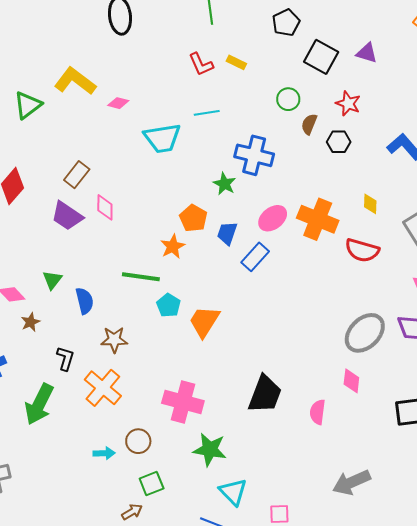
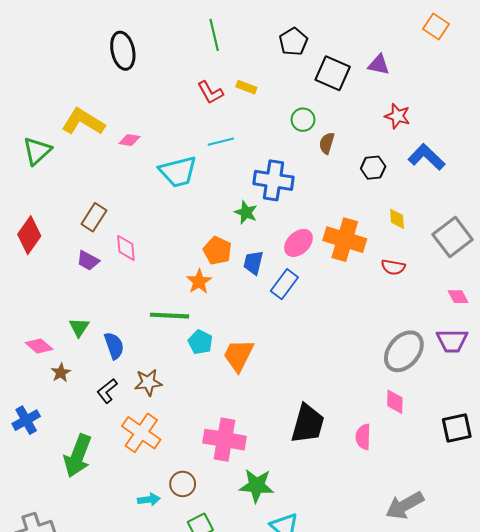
red star: (348, 103) -> (397, 116), moved
black hexagon: (339, 142) -> (373, 168), moved
purple trapezoid: (67, 216) -> (88, 260), size x0.7
red semicircle: (362, 250) -> (393, 267), size x0.7
black L-shape: (65, 358) -> (107, 391), moved, turned -140

